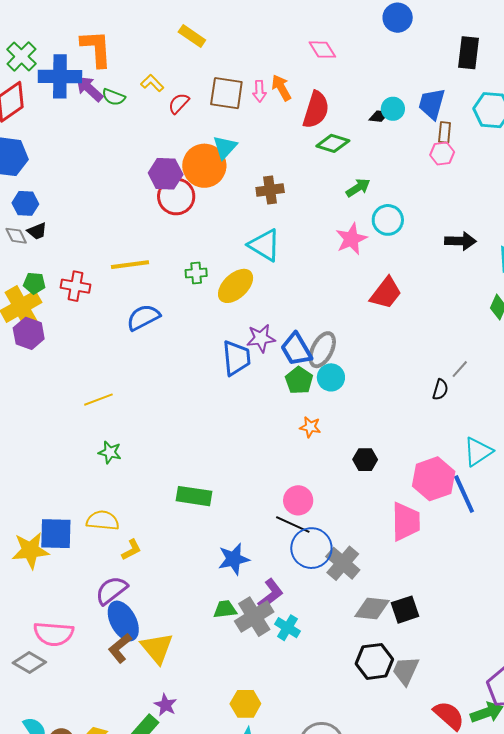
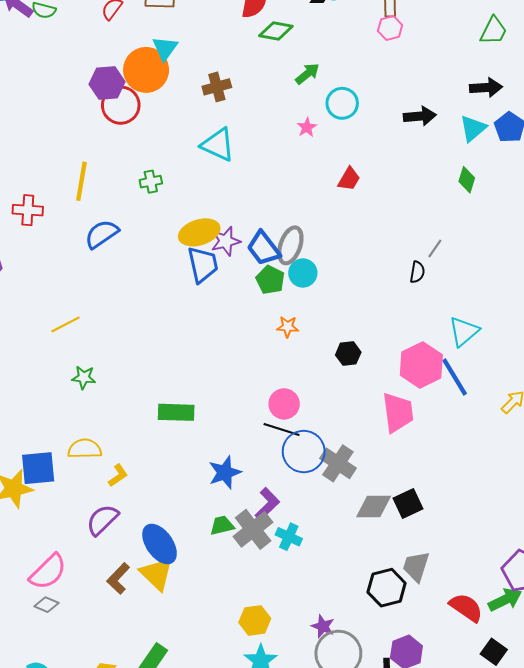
pink star: (351, 239) -> (307, 127), size x0.6
yellow line: (130, 265) -> (81, 181), turned -66
yellow ellipse: (236, 286) -> (199, 232), moved, turned 33
red trapezoid: (386, 293) -> (349, 179), size x0.7
blue ellipse: (123, 621) -> (160, 544), moved
pink semicircle: (54, 634) -> (48, 572), turned -42
black hexagon: (374, 661) -> (387, 588), moved
gray diamond: (29, 662) -> (46, 605), moved, size x0.7
purple star: (165, 705) -> (323, 626), moved

